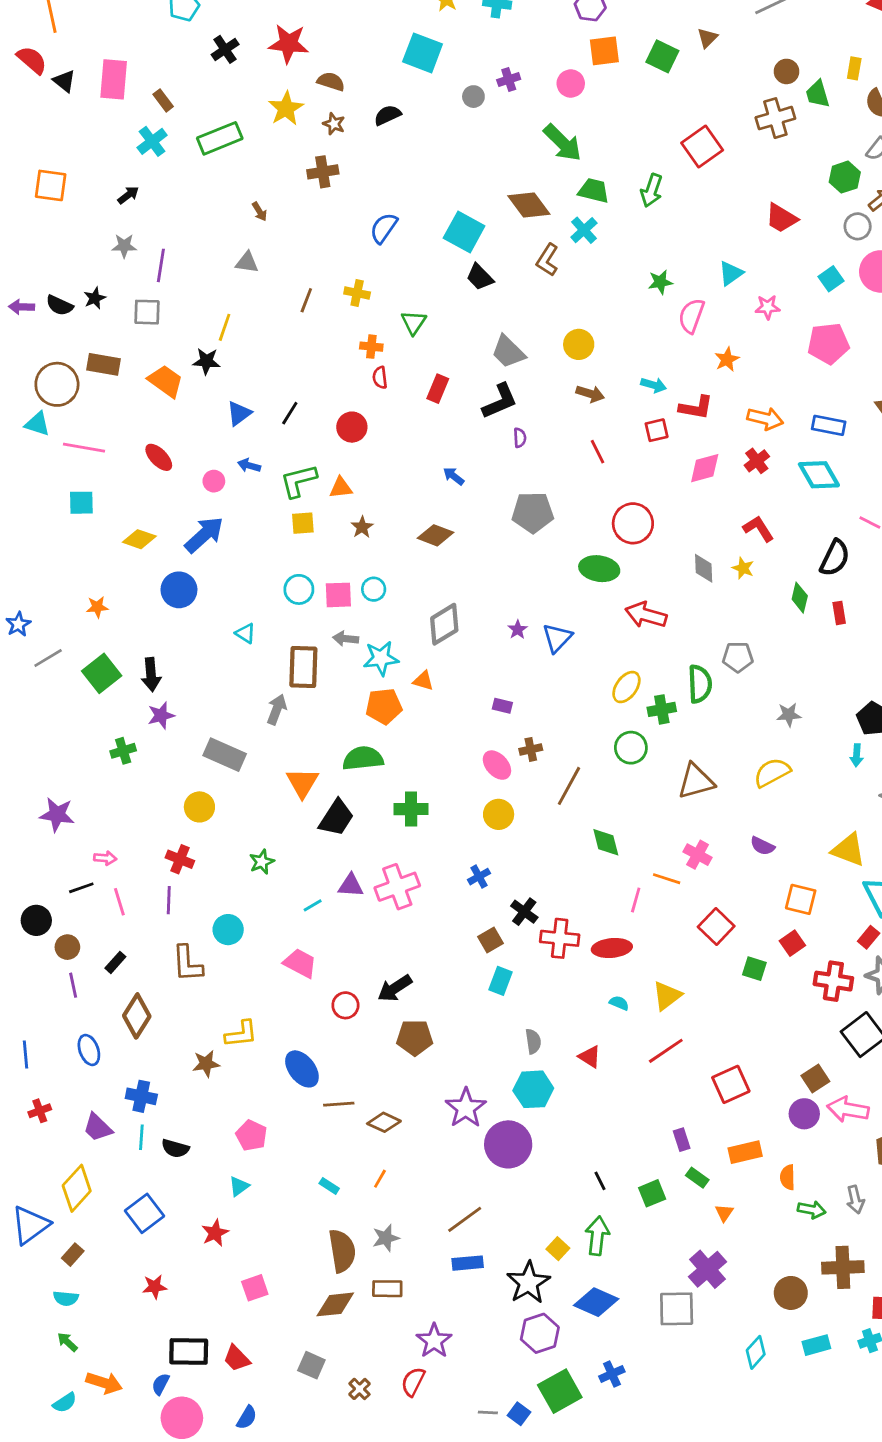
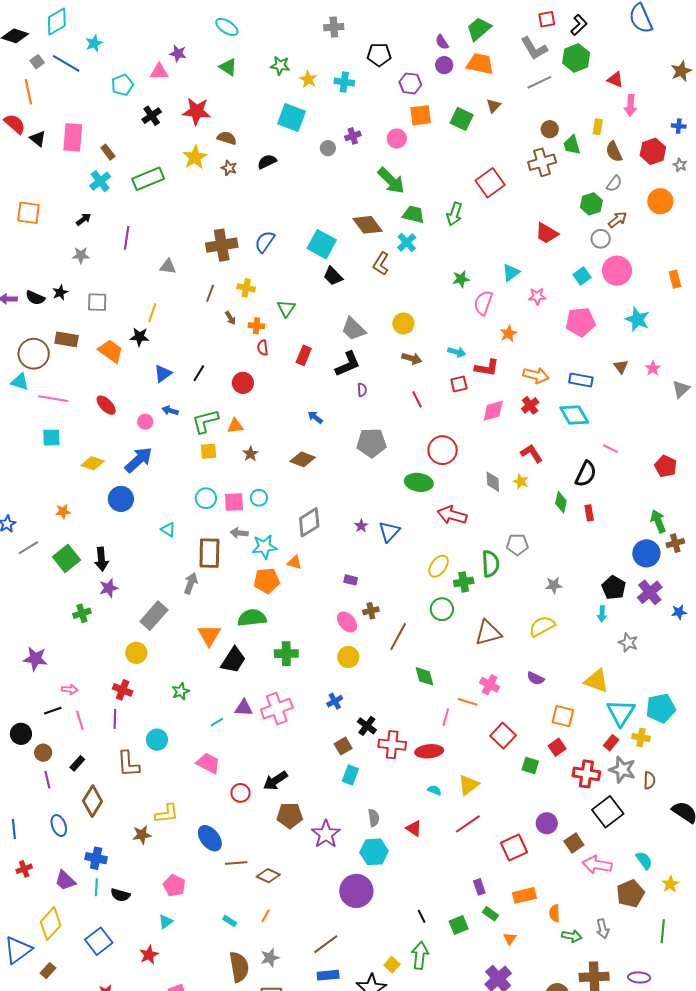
brown cross: (323, 172) -> (222, 245), moved, size x1.4
brown arrow: (259, 212) -> (230, 318), moved
purple line: (161, 265) -> (127, 238), moved
gray rectangle: (225, 755) -> (154, 616), turned -72
purple star: (466, 1108) -> (326, 834), moved
purple circle: (804, 1114) -> (547, 823), moved

